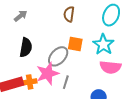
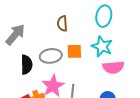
gray arrow: (21, 16) -> (15, 35), size x1.6
gray ellipse: (58, 56) -> (51, 56), moved, turned 50

